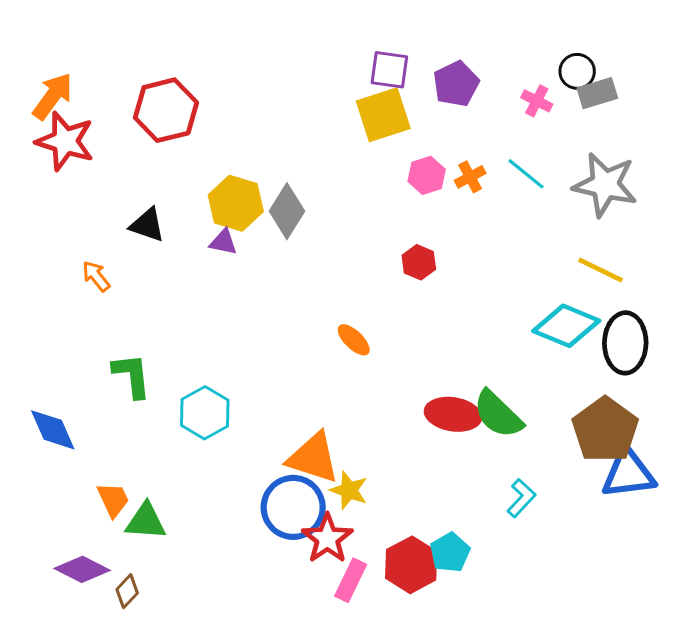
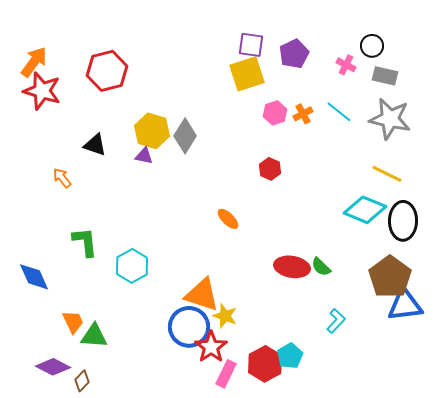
gray rectangle: (597, 93) -> (385, 76), moved, turned 30
green semicircle: (498, 414) -> (321, 267), size x0.6

